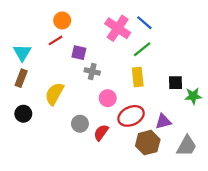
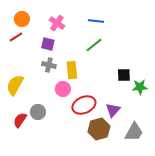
blue line: (144, 23) -> (96, 21), turned -35
pink cross: (118, 28) -> (57, 23), moved, size x0.7
purple square: (79, 53) -> (48, 44), moved
yellow rectangle: (138, 77) -> (72, 70), moved
purple triangle: (163, 121) -> (113, 110), turned -35
red semicircle: (101, 133) -> (20, 120), moved

